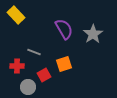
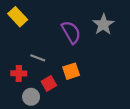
gray star: (93, 34) -> (103, 24), moved

